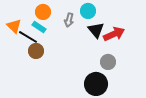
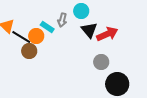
orange circle: (43, 12) -> (36, 36), moved
cyan rectangle: (39, 27) -> (47, 27), moved
black circle: (96, 84) -> (117, 84), moved

